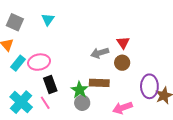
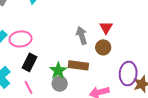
gray arrow: (100, 53) -> (82, 36), turned 84
black rectangle: (50, 84) -> (30, 62), turned 42
pink line: (45, 103) -> (28, 87), moved

